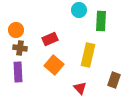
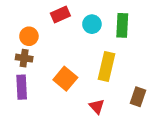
cyan circle: (79, 10) -> (92, 24), moved
orange circle: (16, 30) -> (29, 36), moved
red rectangle: (50, 39) -> (60, 14), moved

